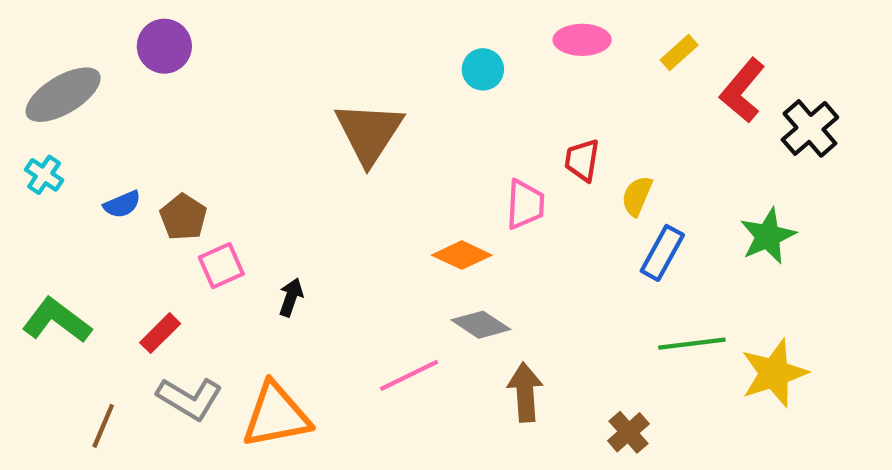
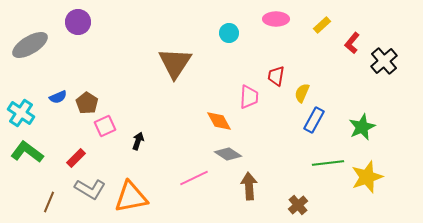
red L-shape: (742, 90) -> (352, 43), size x0.7
cyan cross: (44, 175) -> (21, 113), moved, size x1.5
green star: (768, 236) -> (362, 127), moved
orange diamond: (462, 255) -> (219, 121), turned 36

